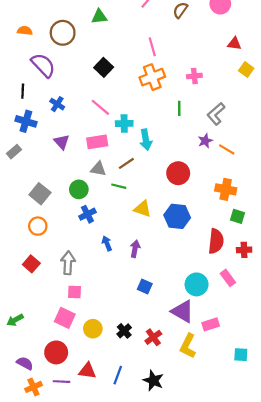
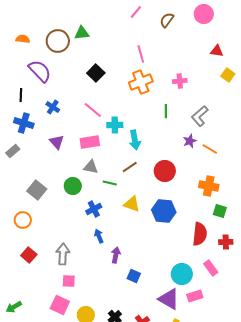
green triangle: (99, 17) -> (82, 33), moved
brown line: (126, 163) -> (130, 167), moved
blue cross: (87, 214) -> (94, 209), moved
orange circle: (38, 226) -> (23, 220), moved
purple arrow: (135, 249) -> (116, 255), moved
pink rectangle: (211, 324) -> (195, 296), moved

